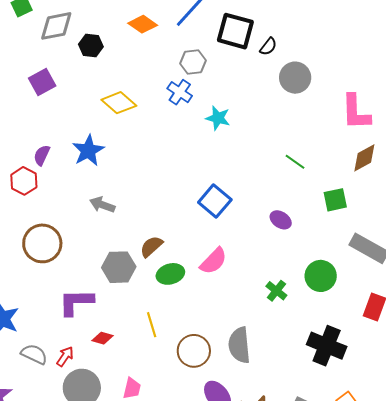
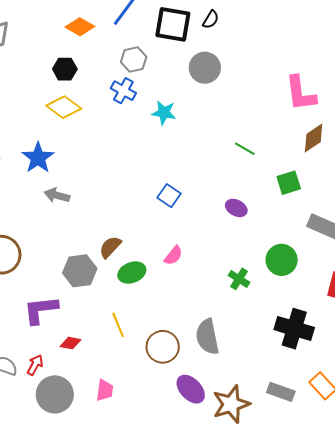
black hexagon: (91, 46) -> (65, 69), moved
black semicircle: (268, 47) -> (211, 20), moved
gray circle: (295, 78) -> (205, 68), moved
blue square: (215, 201) -> (169, 196), size x0.7
gray arrow: (102, 205) -> (57, 195), moved
pink semicircle: (213, 261) -> (173, 256), size x0.7

